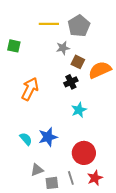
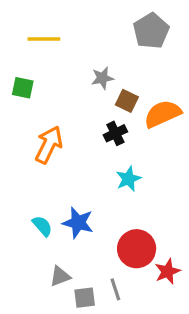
yellow line: (49, 24) -> (44, 39), moved
gray pentagon: (79, 26) -> (151, 31), moved
green square: (14, 46) -> (23, 88), moved
blue star: (48, 137) -> (78, 223), turned 30
red star: (95, 178) -> (167, 271), moved

